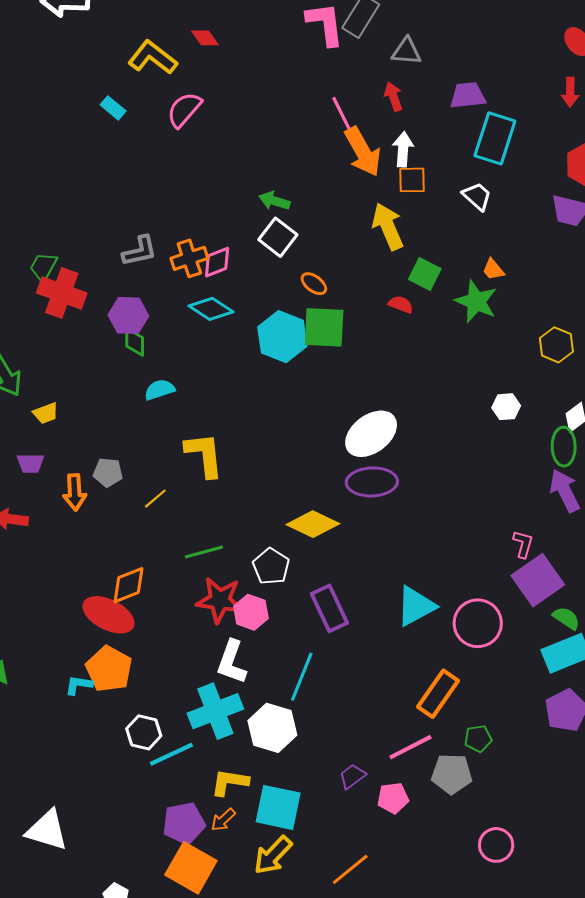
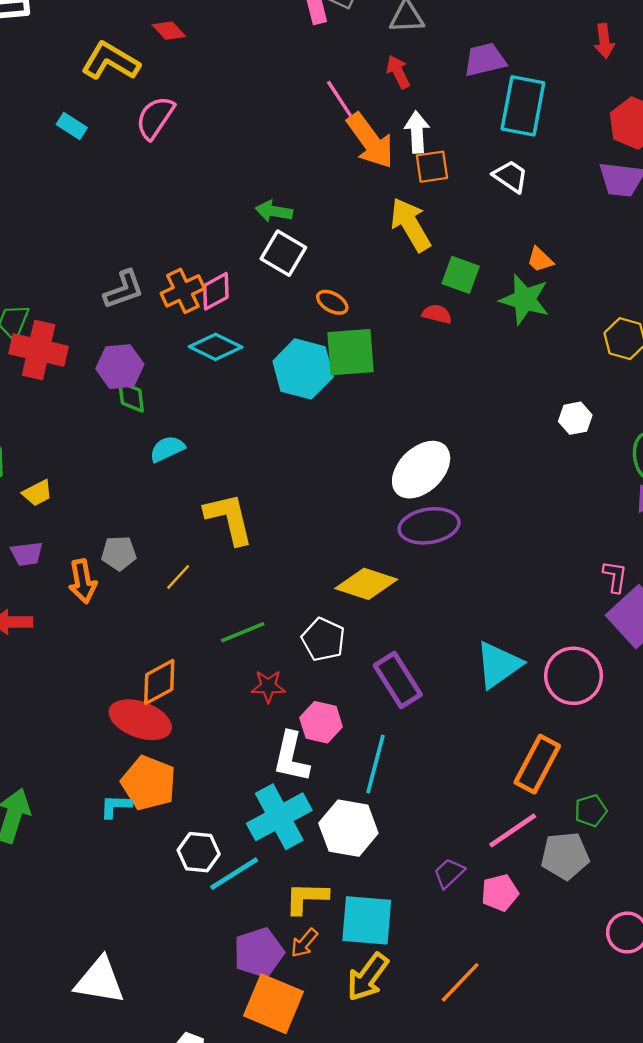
red star: (220, 600) -> (268, 686), size x0.6
pink hexagon: (251, 612) -> (321, 722), moved

